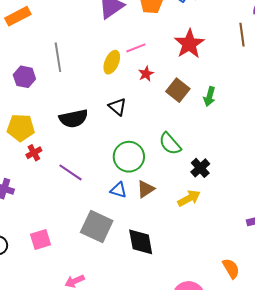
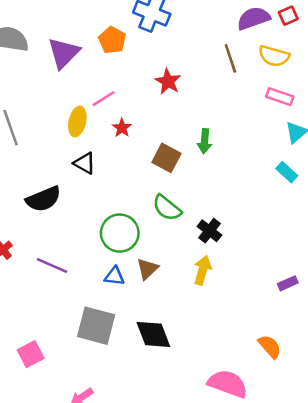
red star: (189, 44) -> (168, 81), size x0.7
brown square: (178, 90) -> (166, 158), moved
black triangle: (117, 107) -> (84, 163), moved
yellow arrow: (189, 198) -> (203, 270), turned -35

